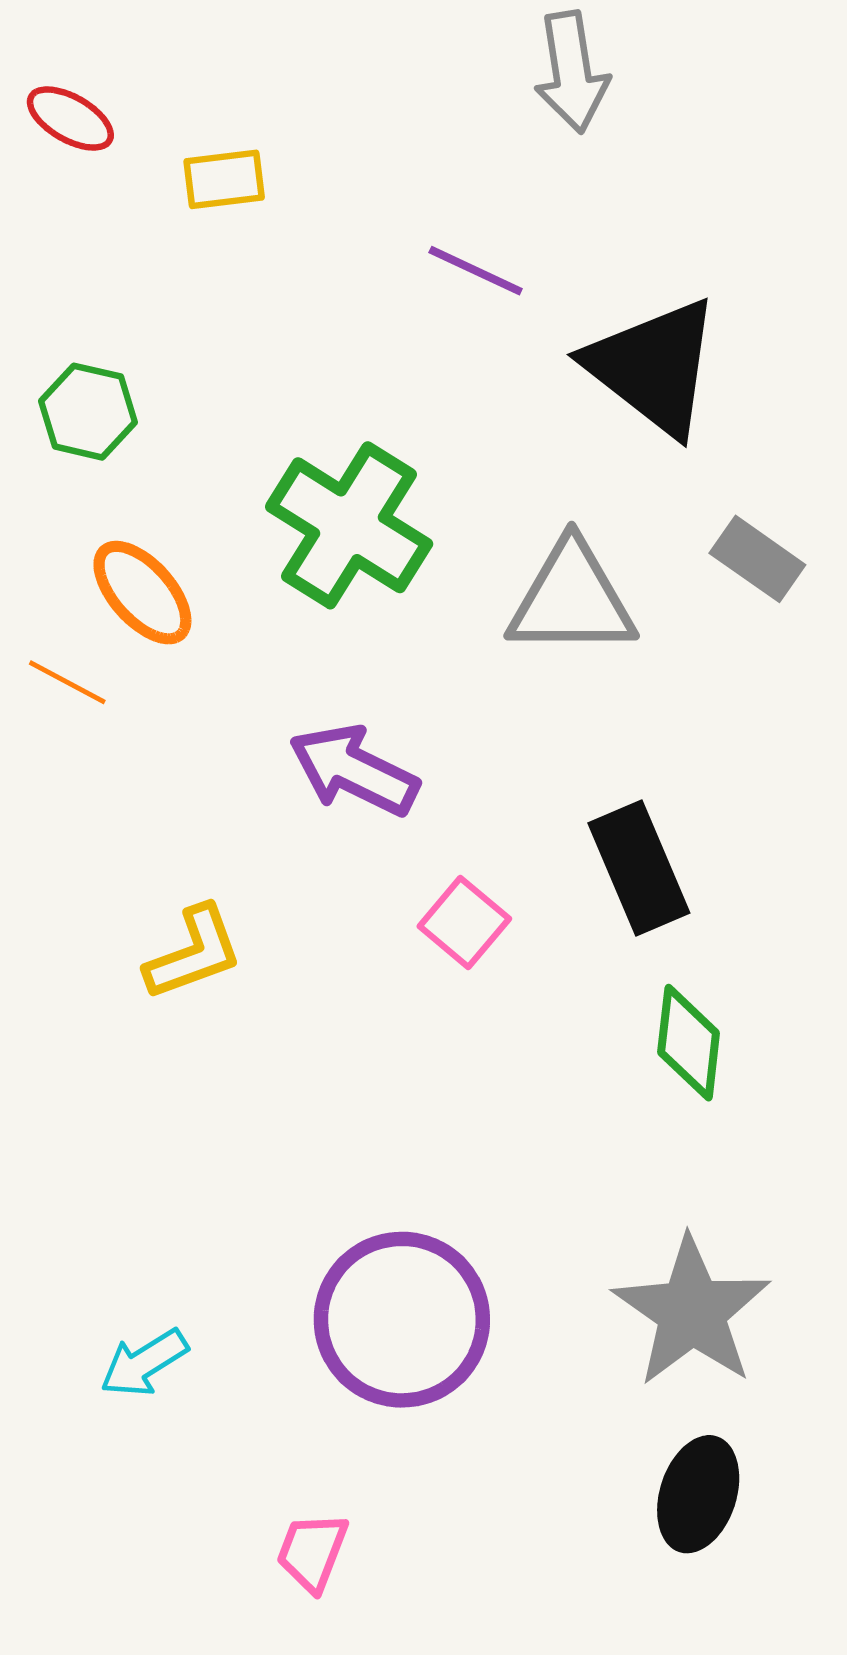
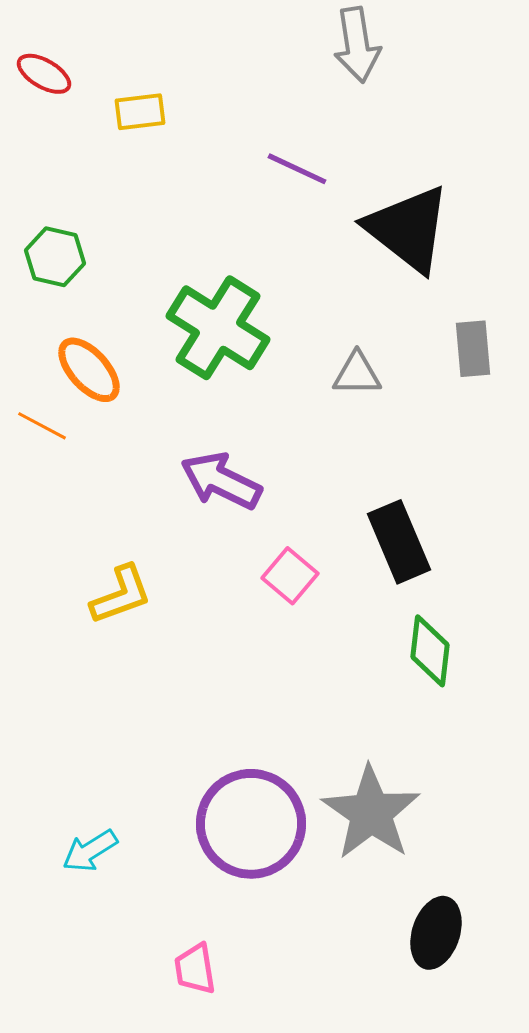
gray rectangle: (757, 559) -> (473, 349), turned 50
gray triangle: (572, 599) -> (357, 374), size x0.6
gray star: (692, 1312) -> (371, 813), moved
pink trapezoid: (312, 1552) -> (195, 969), turned -30

